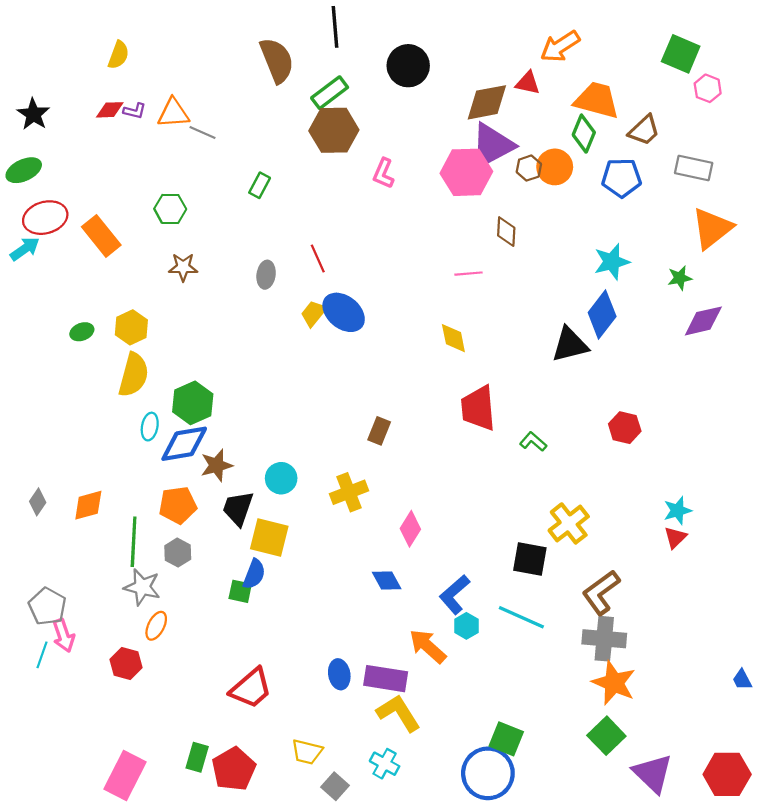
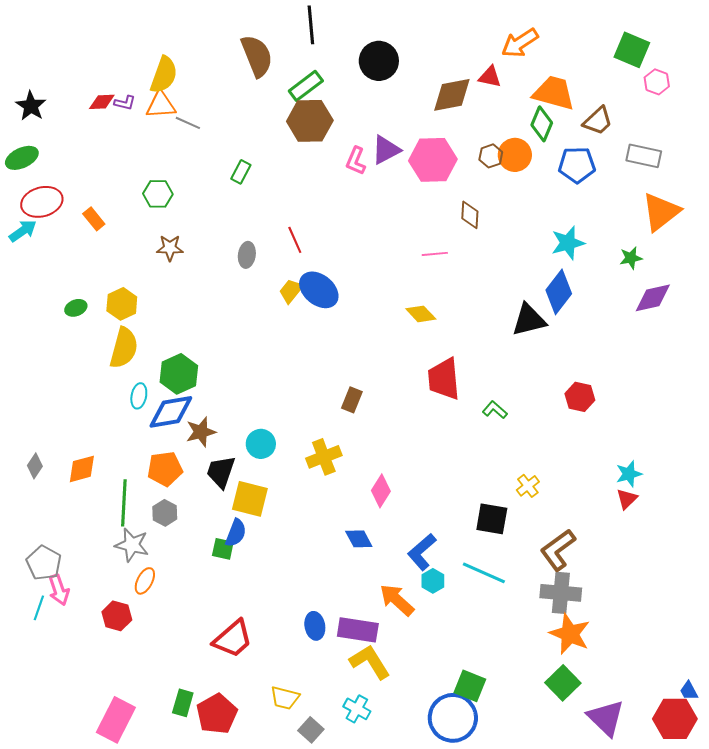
yellow semicircle: (118, 55) -> (164, 75), moved, size x1.4
purple triangle: (492, 145) -> (386, 150), moved, size x0.7
orange rectangle: (101, 236) -> (94, 219), size x0.6
yellow diamond: (453, 338) -> (421, 314), turned -32
yellow cross: (569, 523) -> (528, 486), size x0.6
blue trapezoid: (742, 680) -> (689, 691), moved

